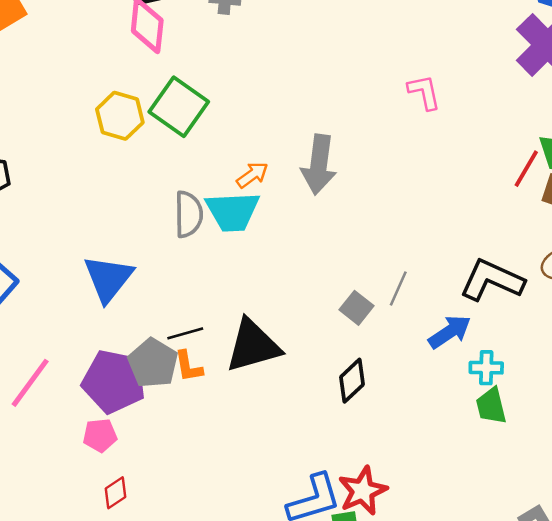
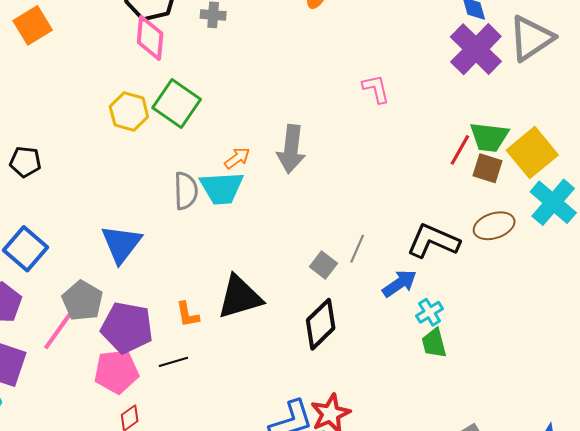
black line: (185, 333) -> (173, 362), moved
gray pentagon: (153, 363) -> (82, 301), moved
cyan cross: (486, 368) -> (430, 312), turned -32
black diamond: (352, 381) -> (321, 324), size x1.4
pink pentagon: (100, 435) -> (116, 372), size x1.6

